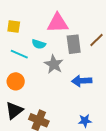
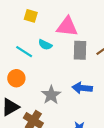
yellow square: (14, 26) -> (31, 16), moved
gray star: (54, 64) -> (51, 95), moved

